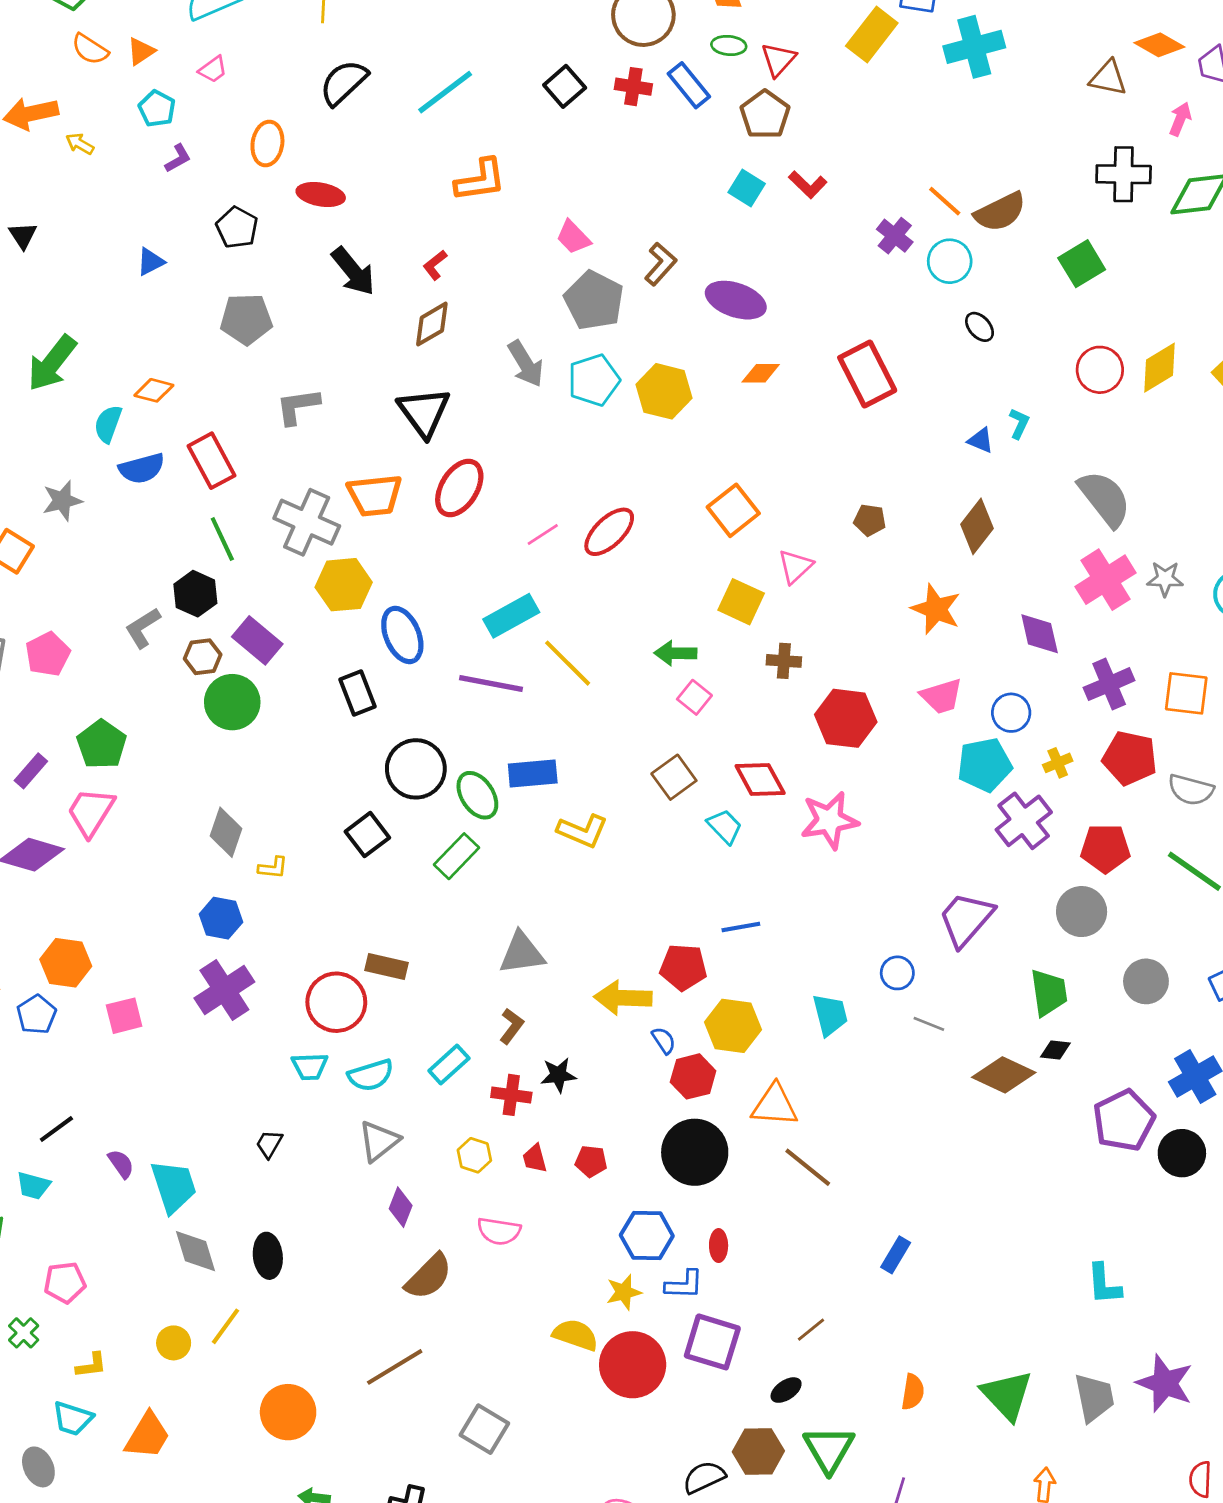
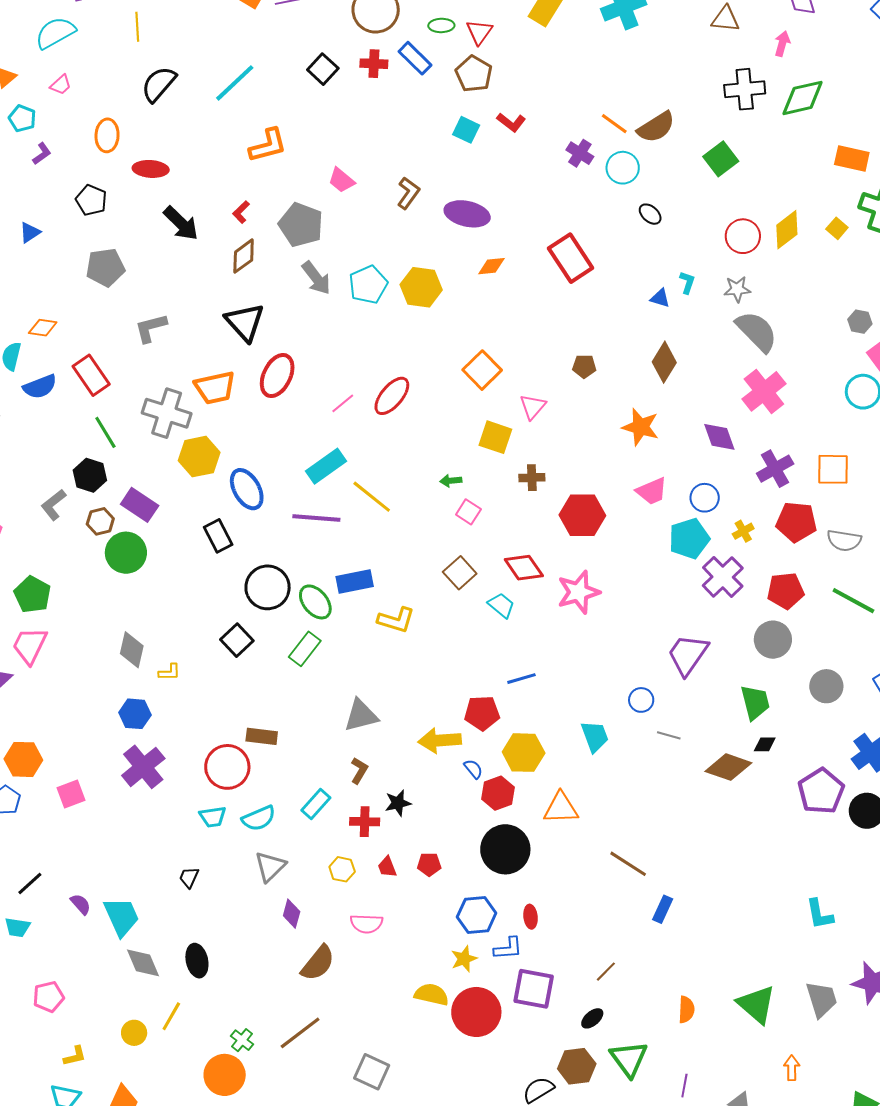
gray pentagon: (594, 300) -> (301, 225), moved
gray star: (1165, 579) -> (737, 289), moved
green arrow: (675, 653) -> (451, 481), size x0.7
brown line: (808, 1167) -> (628, 864), moved
green cross: (24, 1333) -> (242, 1040), moved

